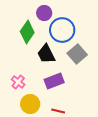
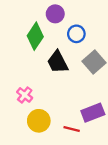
blue circle: (62, 30) -> (76, 34), size x0.6
purple rectangle: (54, 81) -> (93, 113), moved

